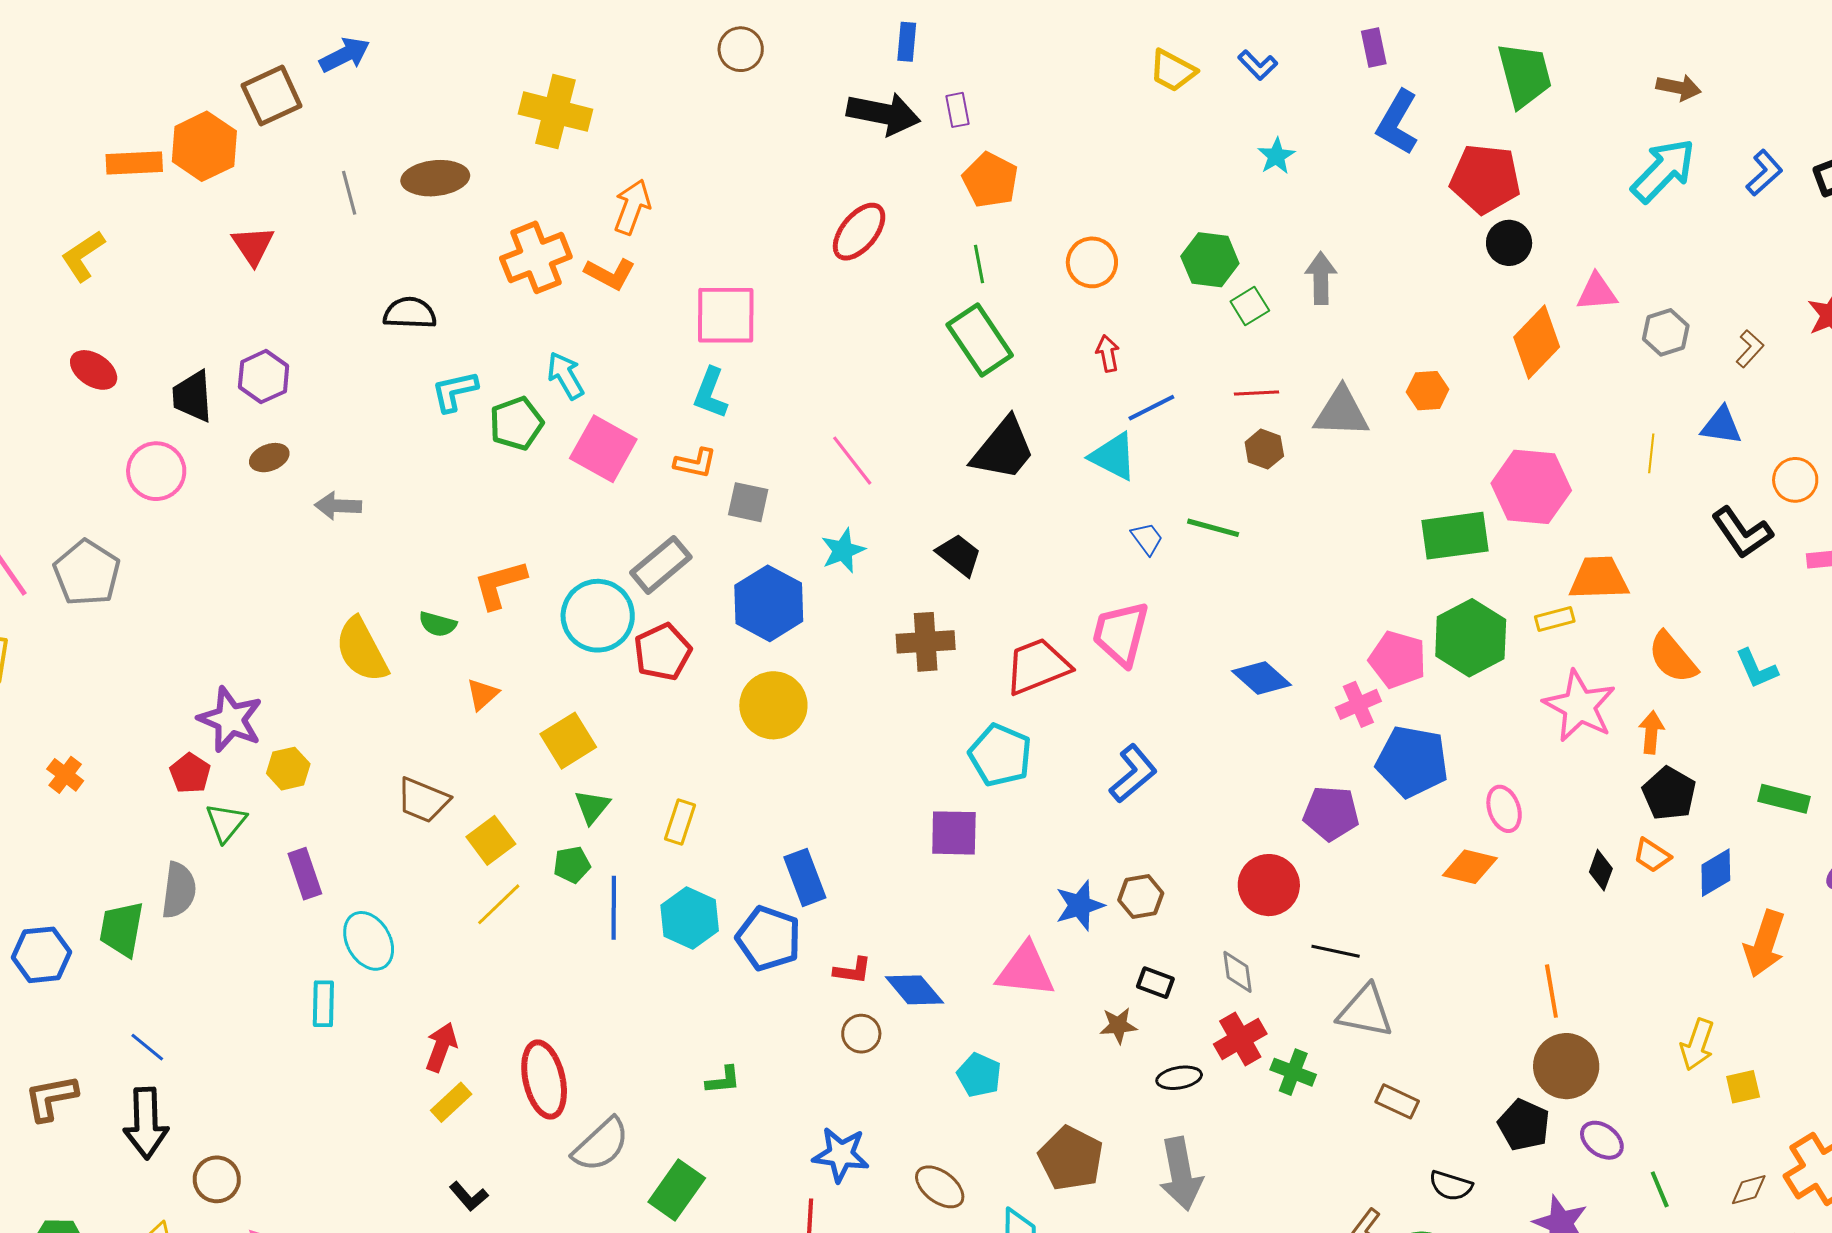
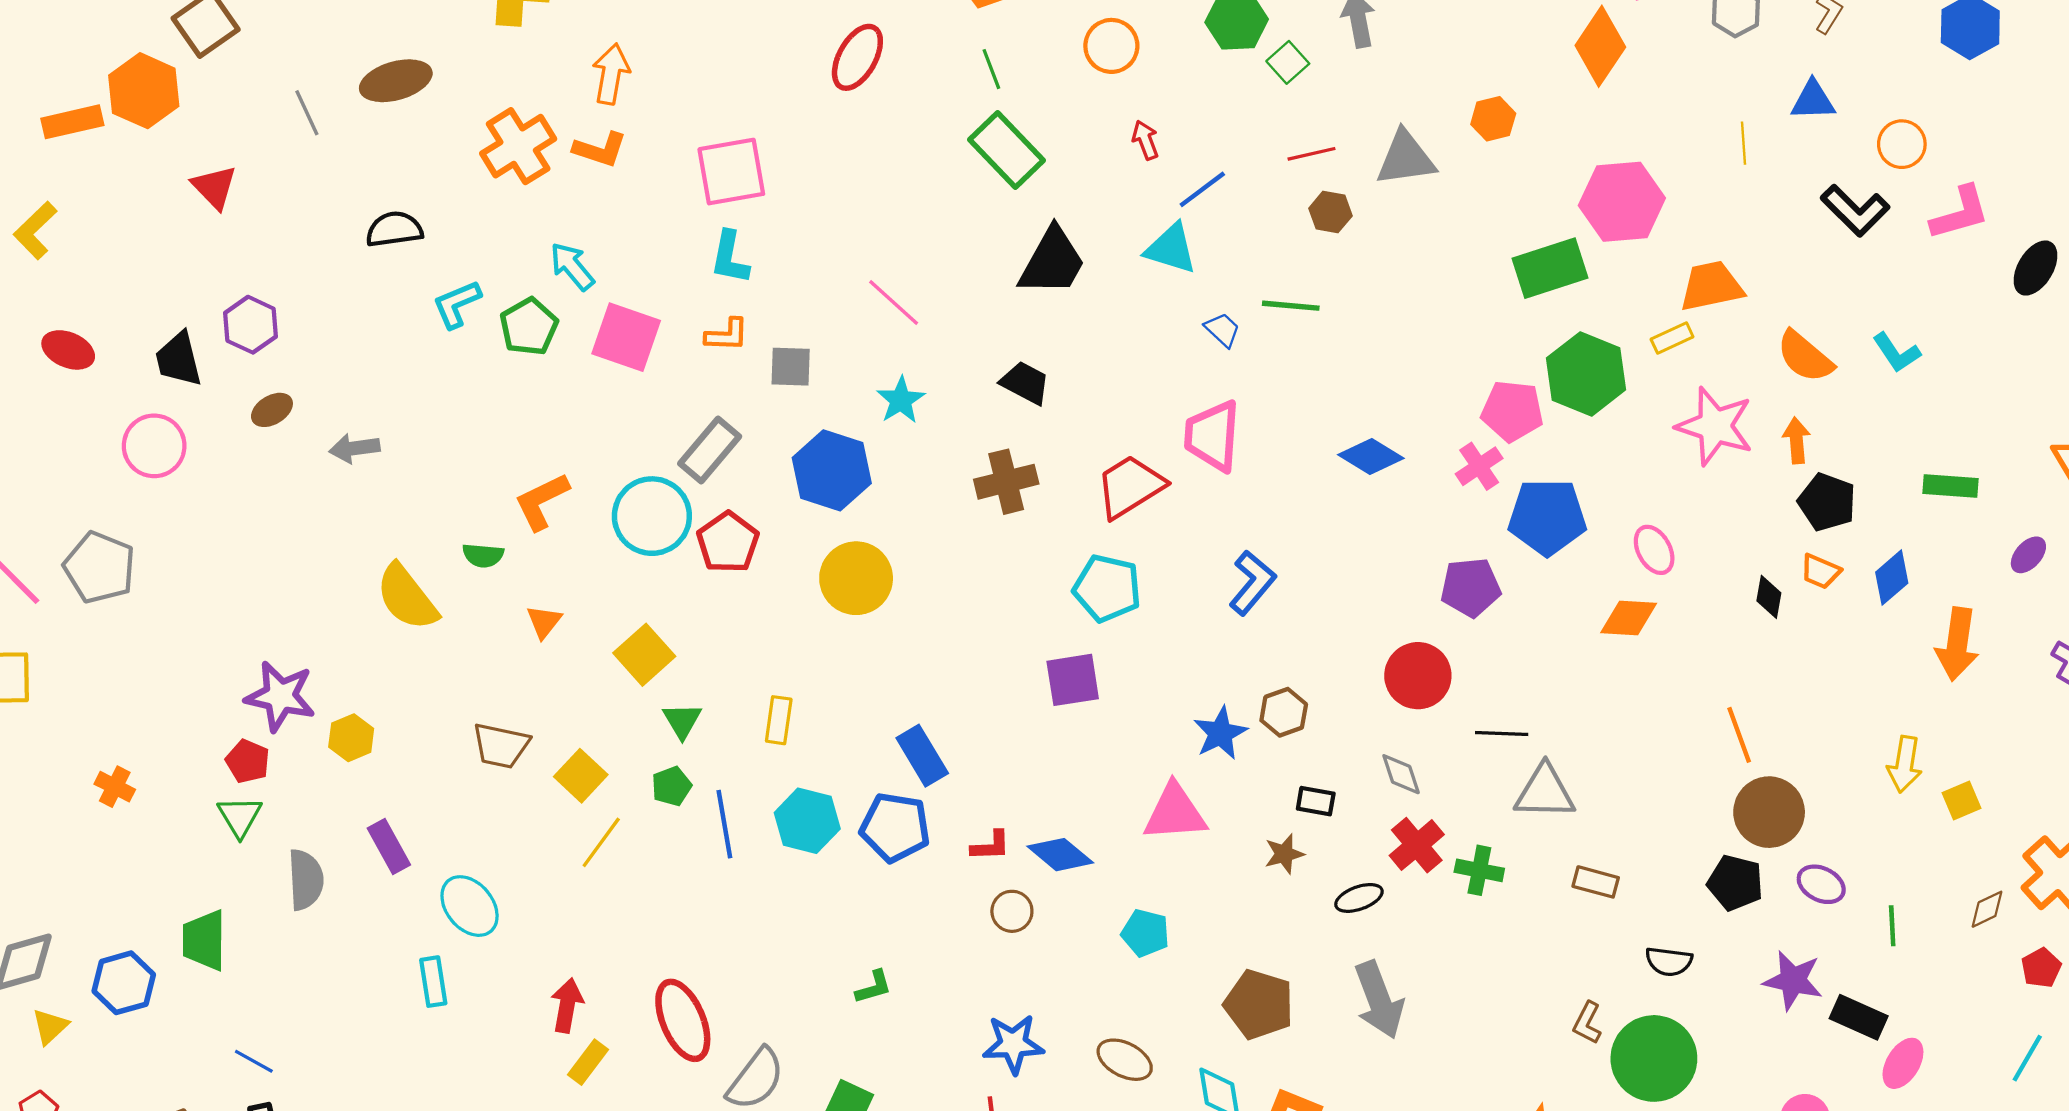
green triangle: (226, 822) -> (240, 816), moved
gray semicircle: (179, 890) -> (306, 880), moved
green line: (1660, 1189) -> (1892, 926), turned 30

